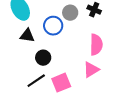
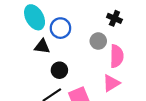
gray circle: (70, 13) -> (98, 41), moved
blue circle: (53, 26) -> (60, 28), moved

